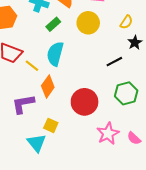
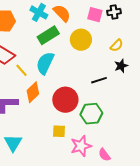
green rectangle: (53, 24) -> (48, 35), size x1.5
green hexagon: (126, 93) -> (91, 114), moved
red circle: (85, 102) -> (65, 100), moved
yellow square: (51, 125) -> (59, 131), moved, turned -32

